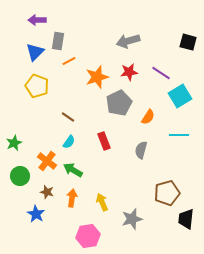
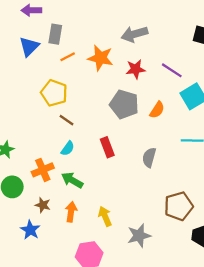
orange star: (97, 77) -> (100, 58), moved, turned 30
yellow pentagon: (37, 86) -> (54, 93), moved
gray pentagon: (119, 103) -> (124, 104), turned -30
orange semicircle: (148, 117) -> (157, 110), moved
orange cross: (47, 161) -> (43, 170), turned 30

